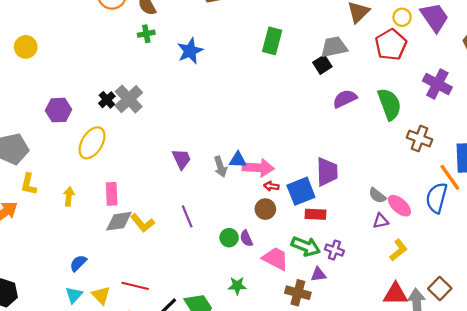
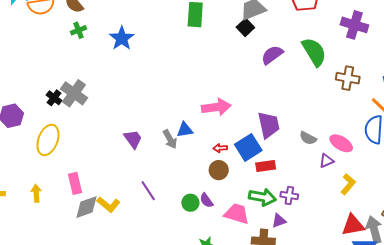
pink arrow: (258, 168) -> (216, 107), moved
gray semicircle: (377, 195) -> (308, 138), moved

